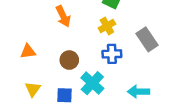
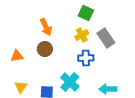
gray rectangle: (147, 39) -> (106, 38), moved
brown circle: (69, 60) -> (45, 49), moved

